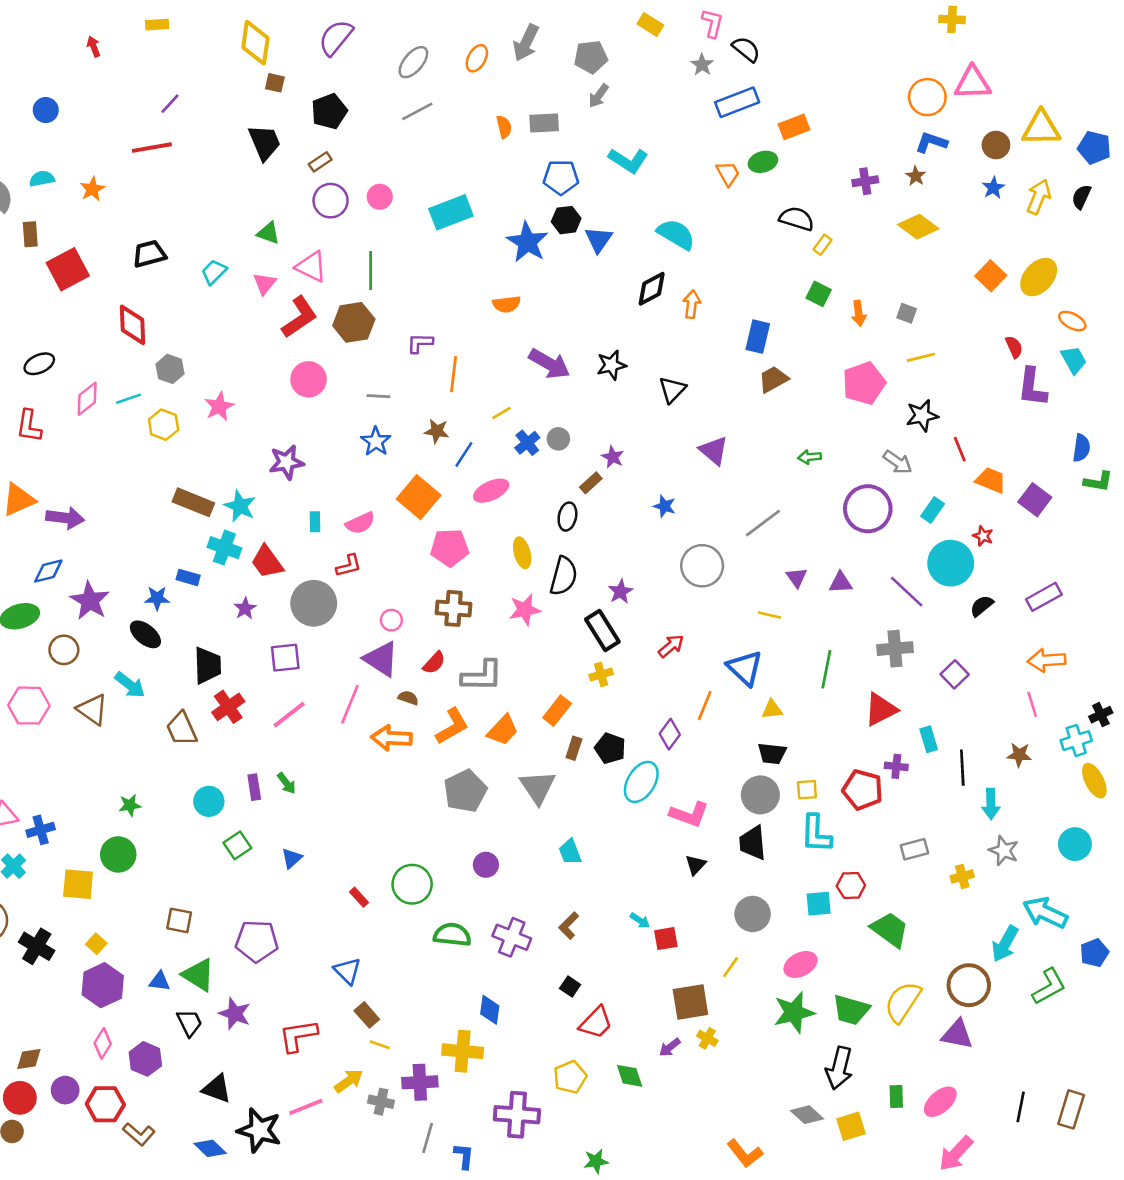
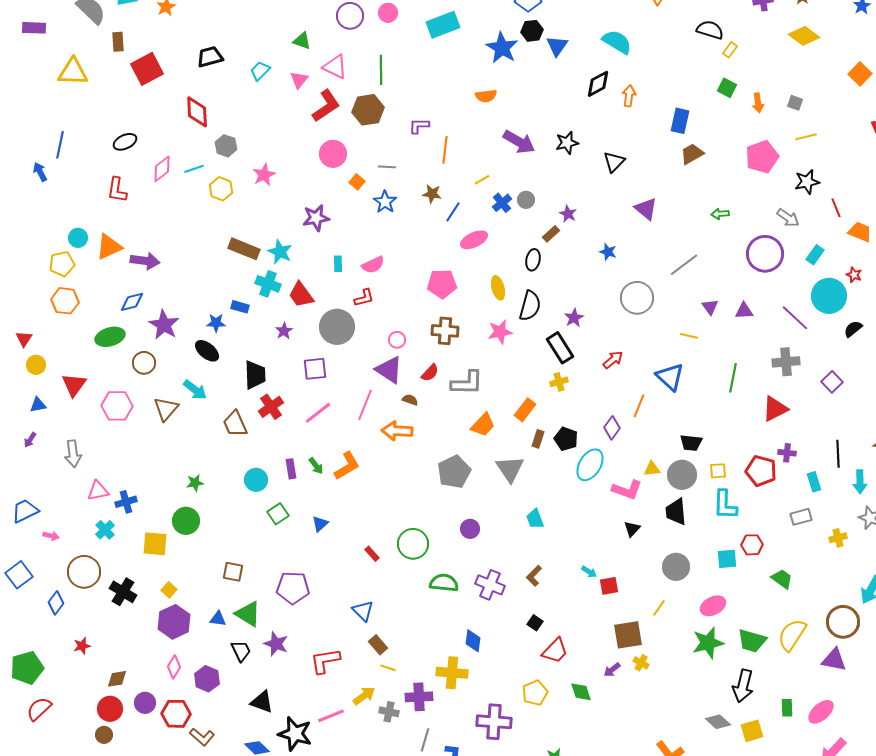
orange square: (419, 497) -> (357, 182), moved, size x0.5
brown triangle: (92, 709) -> (166, 409), turned 36
yellow triangle: (772, 709) -> (652, 469), moved
orange L-shape: (452, 726) -> (347, 466), moved
cyan rectangle: (929, 739) -> (814, 482), moved
green trapezoid: (890, 930) -> (782, 579), size x0.7

